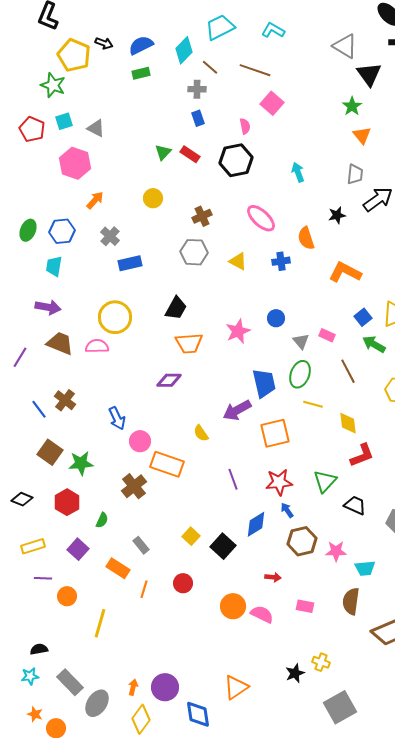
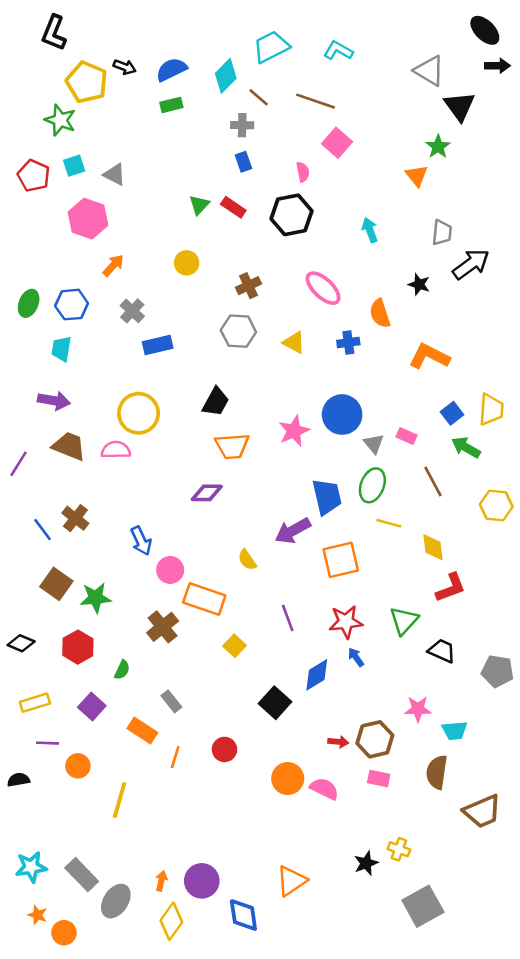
orange triangle: (362, 135) -> (417, 176), moved
black star: (337, 215) -> (419, 284), turned 30
blue circle: (276, 318) -> (342, 415), size x1.8
yellow square: (191, 536) -> (235, 646), moved
brown hexagon: (302, 541) -> (375, 739), moved
black semicircle: (39, 649) -> (19, 780), moved
cyan star: (30, 676) -> (31, 867), size x1.4

